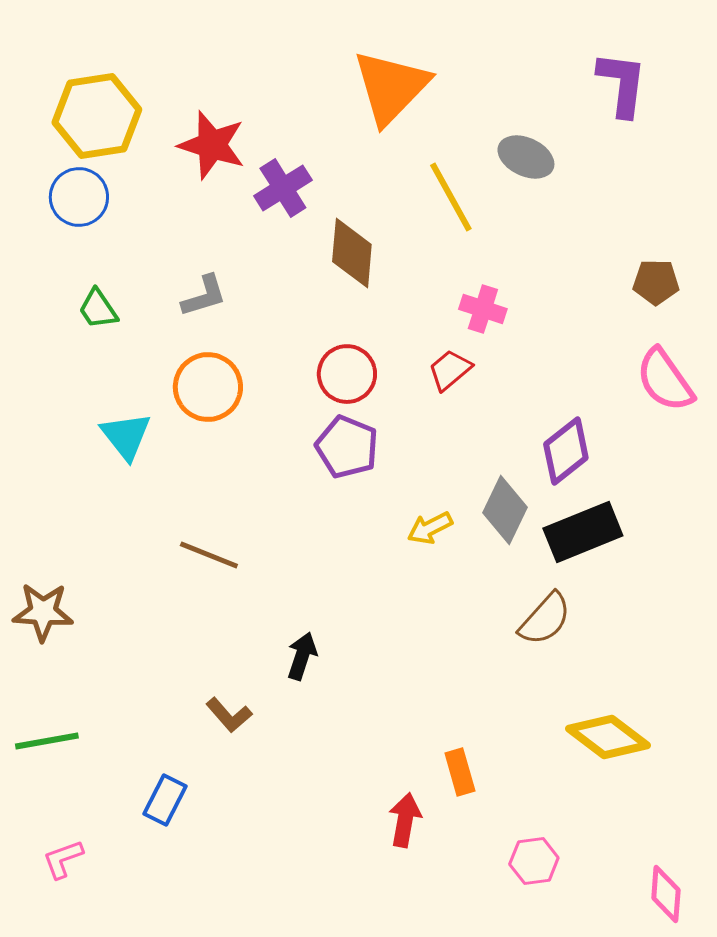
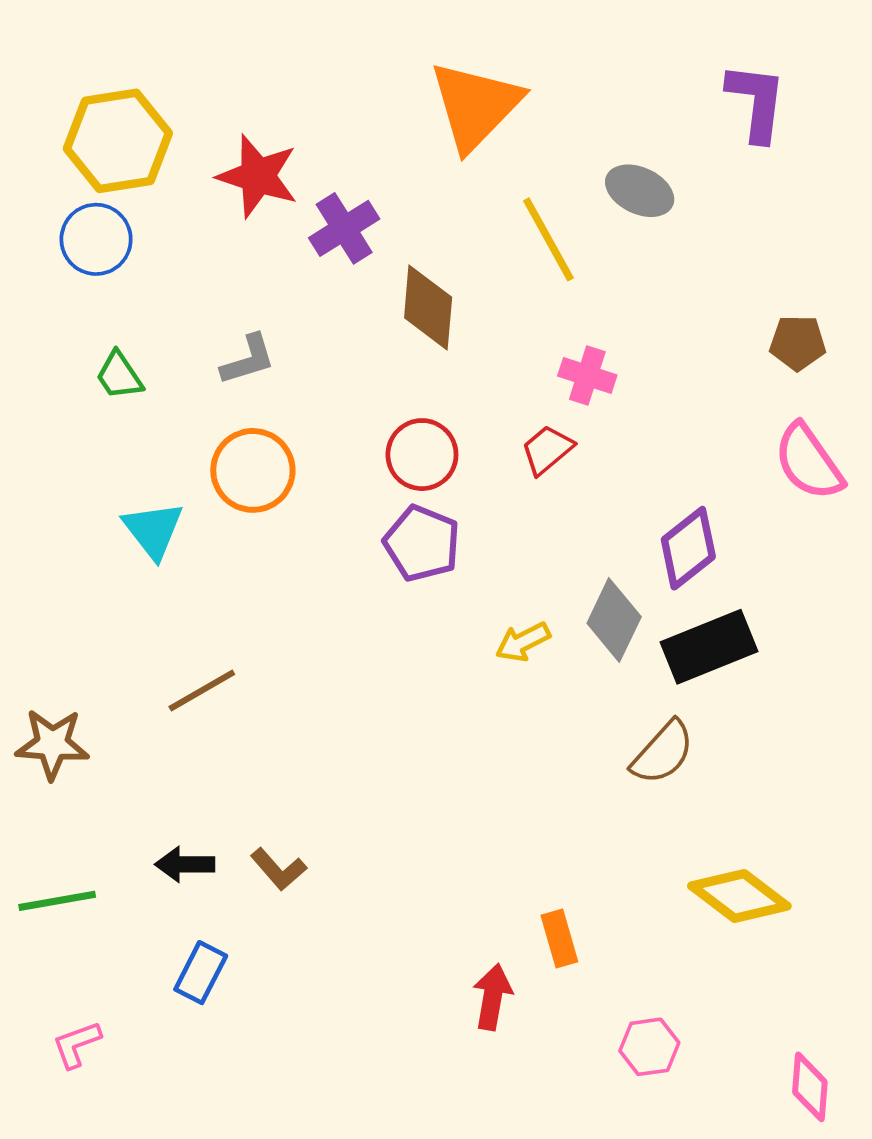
brown line: (209, 555) -> (202, 690), moved, turned -52
black arrow: (302, 656) -> (185, 864), moved, turned -108

